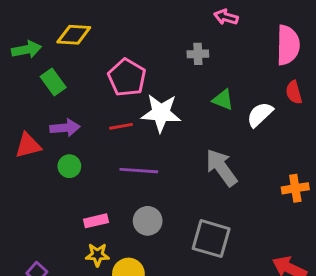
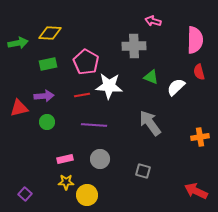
gray cross: (198, 54) -> (134, 46), size x1.6
green rectangle: (53, 82) -> (48, 64), moved, turned -66
gray square: (211, 239) -> (143, 171), size x0.6

